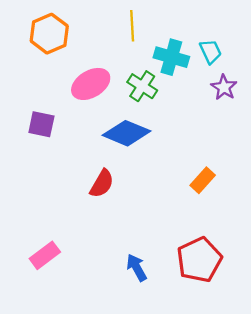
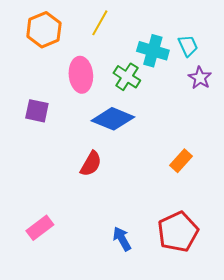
yellow line: (132, 26) -> (100, 23), moved, turned 32
pink ellipse: (91, 84) -> (81, 75), turned -64

